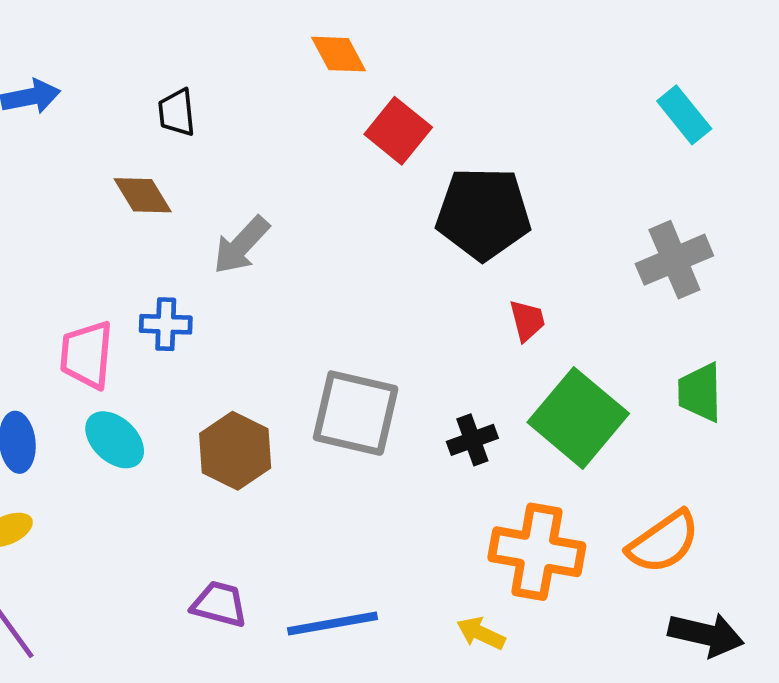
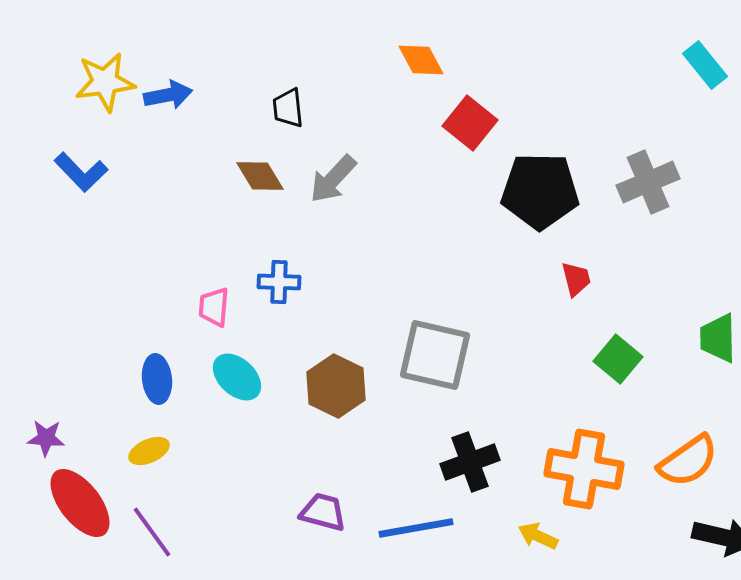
cyan rectangle: (684, 115) -> (705, 65), moved
gray arrow: (241, 245) -> (333, 179), moved
gray cross: (674, 260) -> (648, 182), moved
pink trapezoid: (87, 355) -> (214, 307), size x0.7
green square: (578, 418) -> (618, 359), size x0.6
black cross: (472, 440) -> (470, 462), moved, size x1.4

